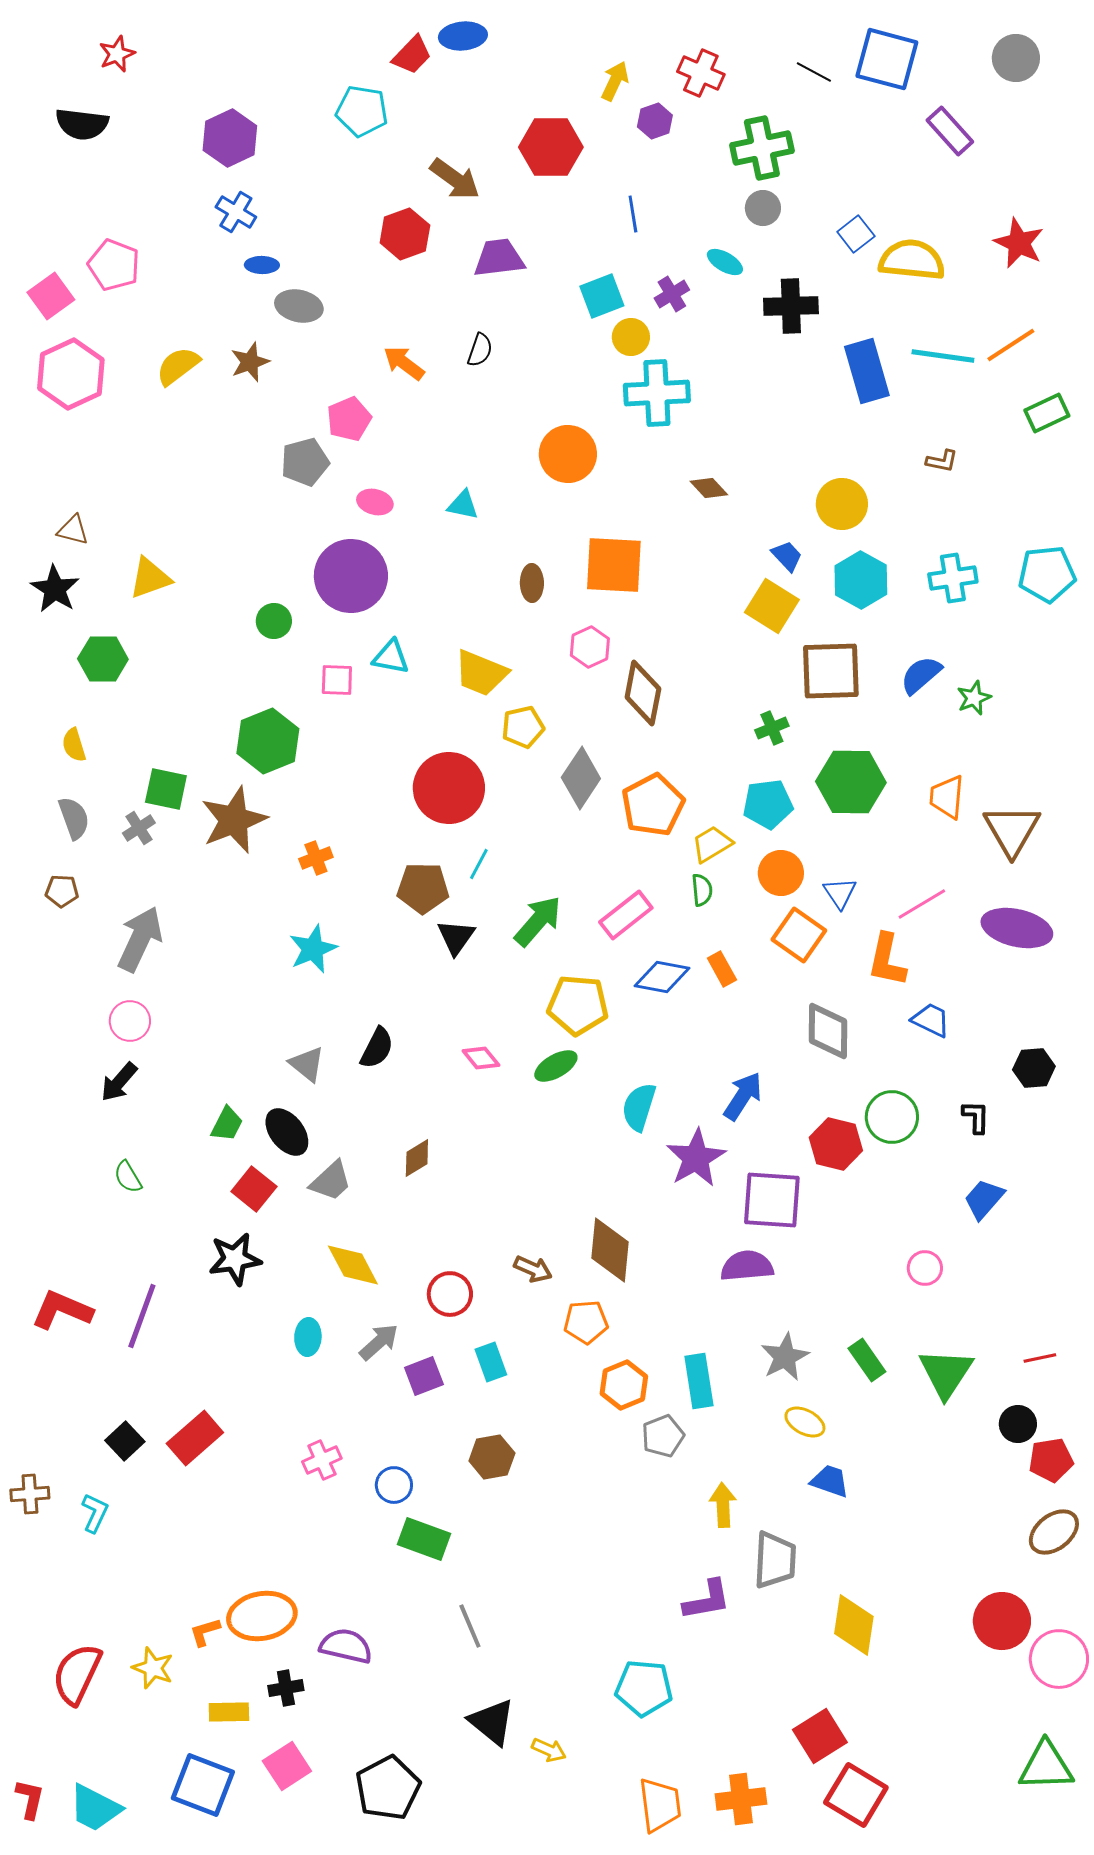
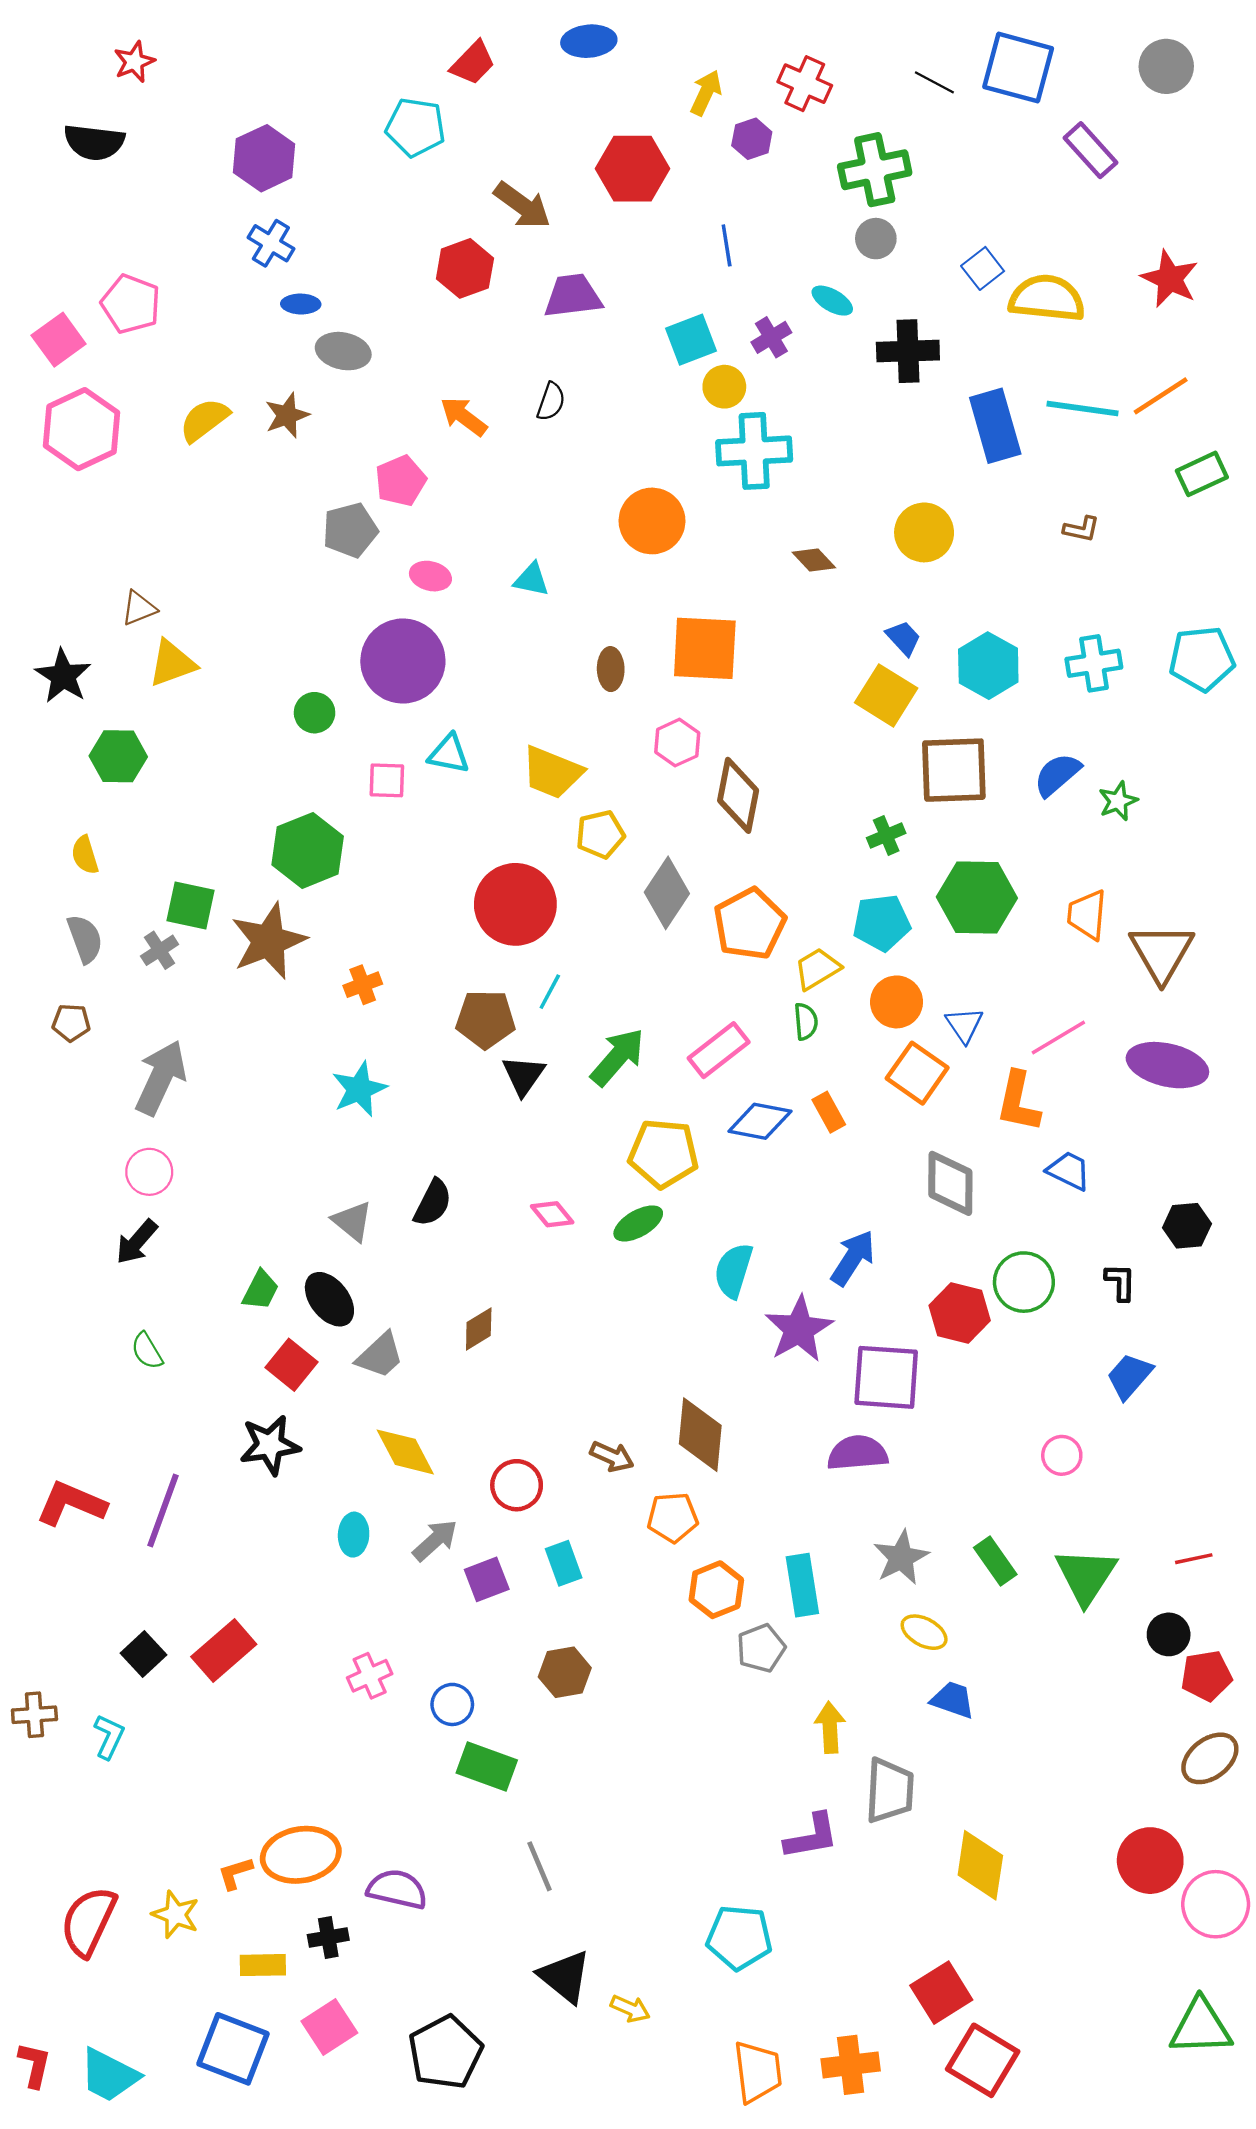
blue ellipse: (463, 36) -> (589, 41), moved
yellow circle: (842, 504) -> (924, 532), moved
brown triangle: (73, 530) -> (139, 608), moved, turned -36

